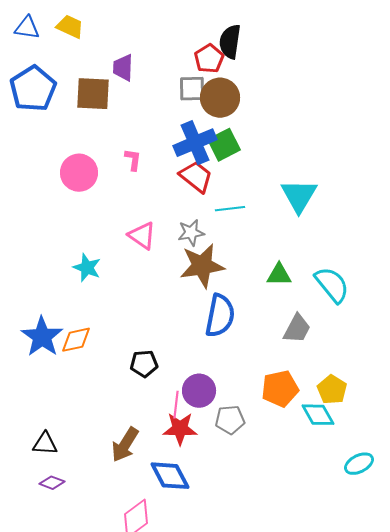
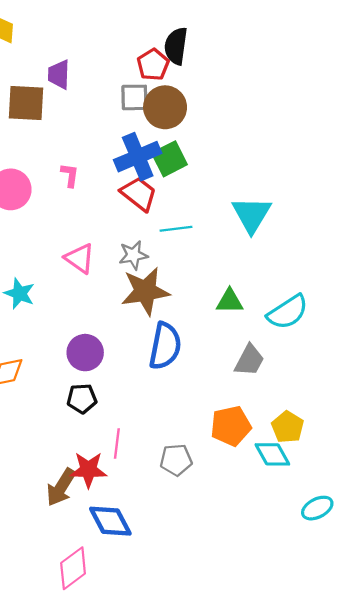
cyan semicircle: (332, 285) -> (288, 312), turned 96
purple circle: (199, 391) -> (85, 353), moved
red star: (180, 429) -> (88, 470), moved

